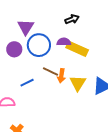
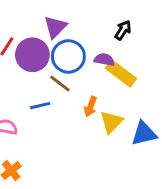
black arrow: (72, 19) -> (123, 30), turned -48
purple circle: (14, 49) -> (32, 55), size x1.5
brown line: (51, 72) -> (60, 83), moved

